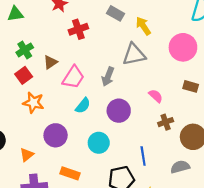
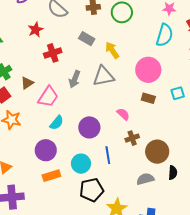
gray arrow: (108, 77) -> (75, 79), moved
brown rectangle: (191, 86) -> (148, 98), moved
purple circle: (56, 135) -> (46, 150), moved
cyan circle: (99, 143) -> (81, 164), moved
blue line: (143, 156) -> (108, 155), moved
orange rectangle: (70, 173) -> (51, 176), moved, turned -36

